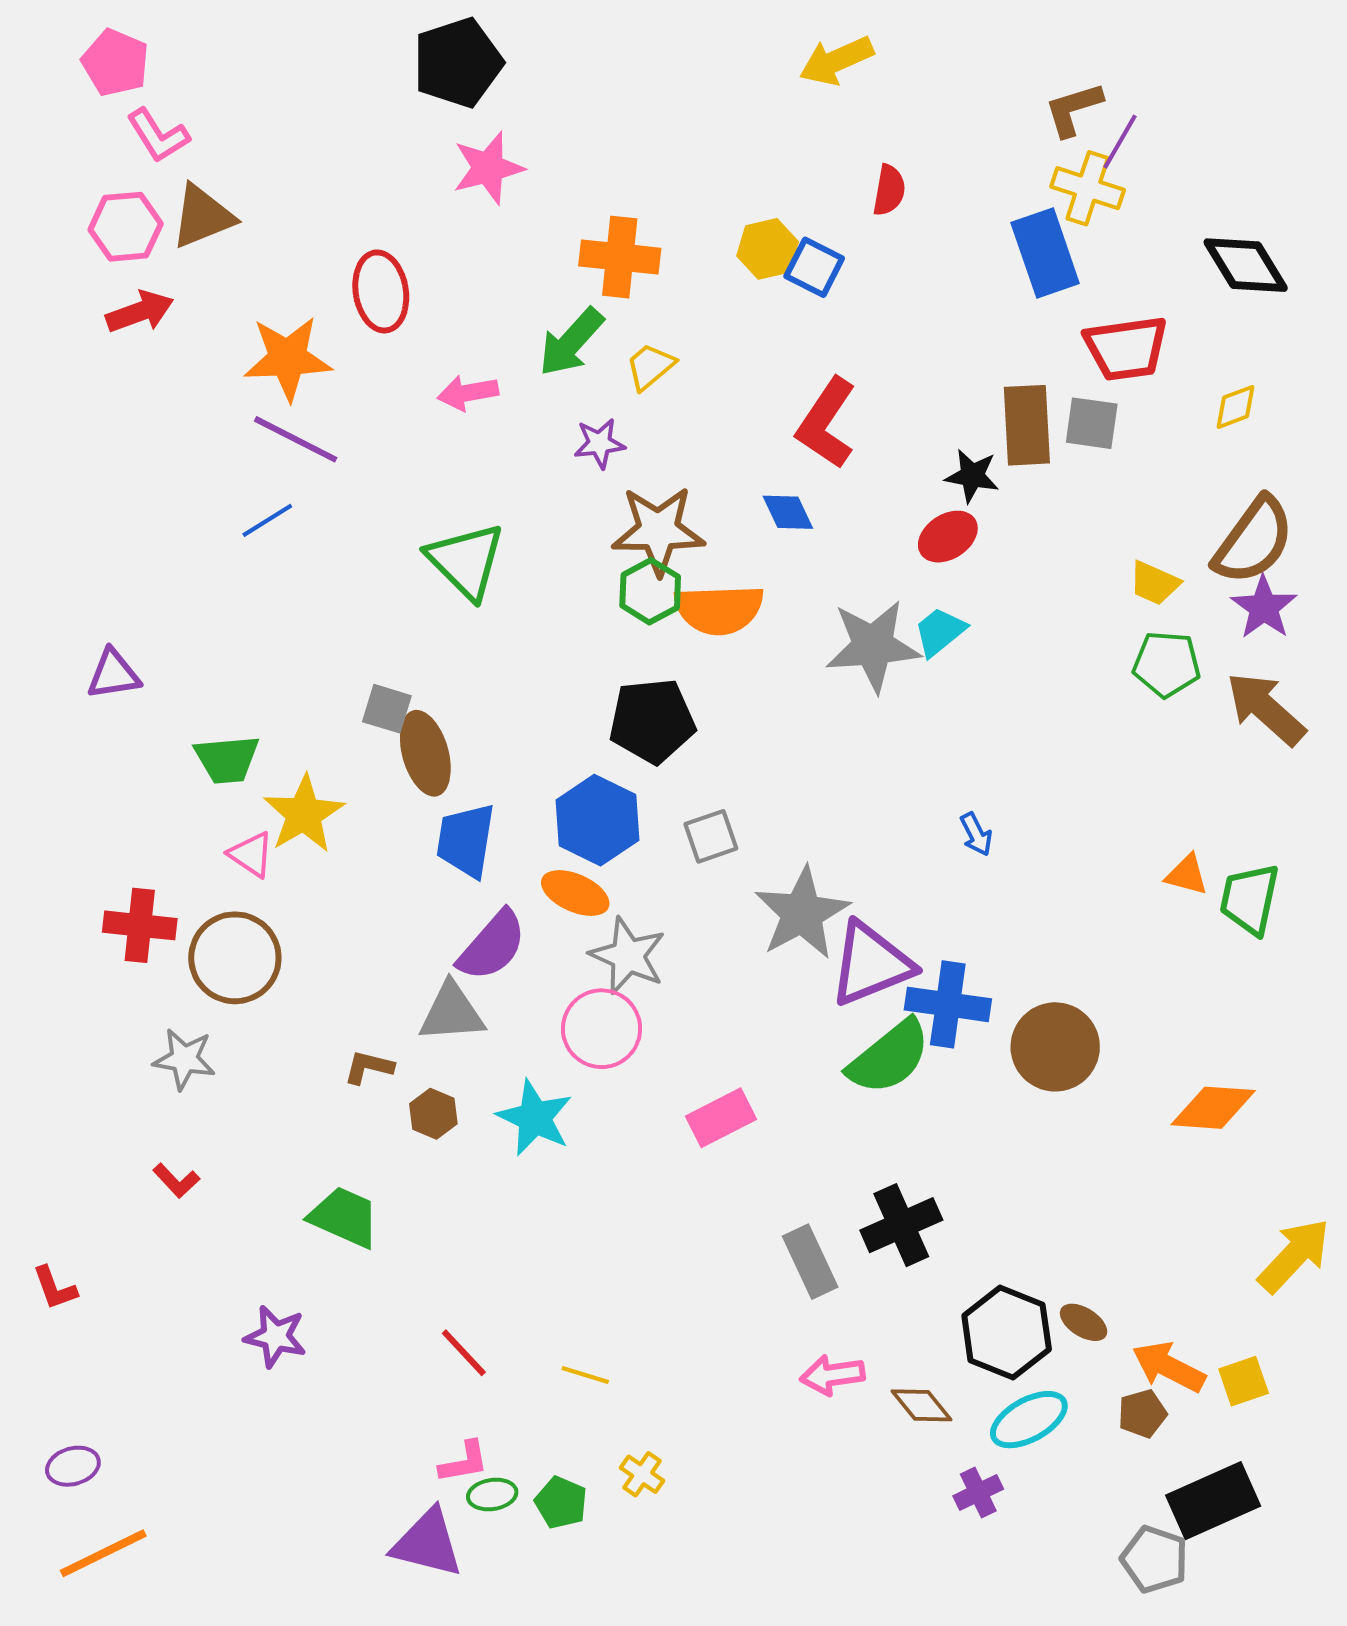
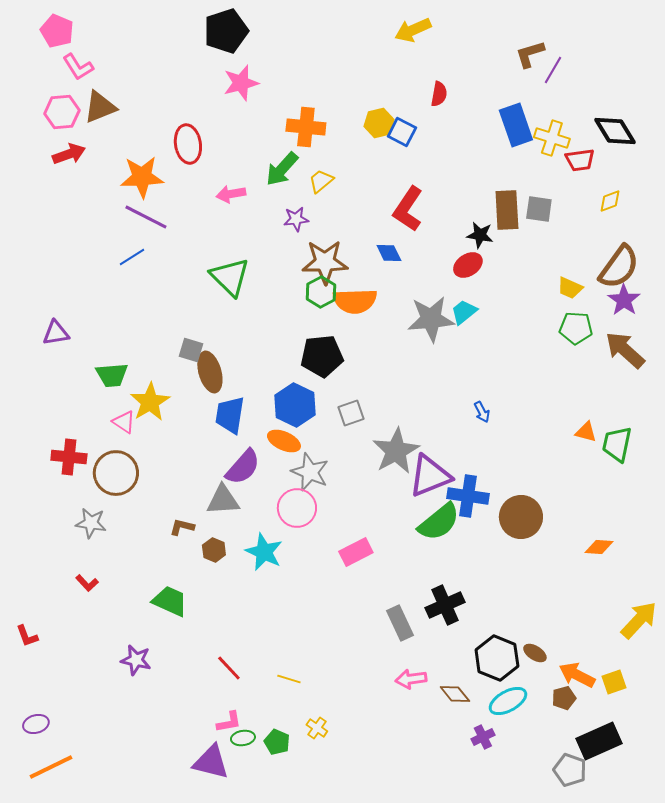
yellow cross: (1088, 188) -> (552, 138), moved
red trapezoid: (1126, 348) -> (580, 160), moved, size x0.7
orange diamond: (1213, 1108) -> (599, 547), size x0.7

